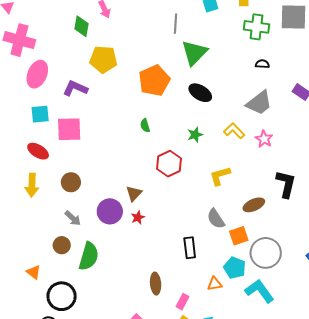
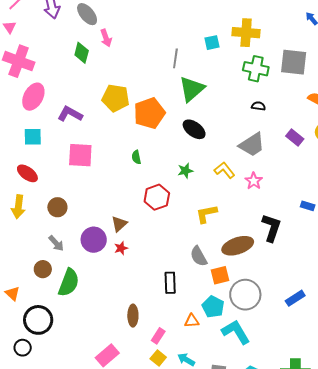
yellow pentagon: (103, 59) -> (116, 98), moved
pink square: (69, 129) -> (80, 155), moved
brown ellipse: (254, 205) -> (238, 246), size x1.4

